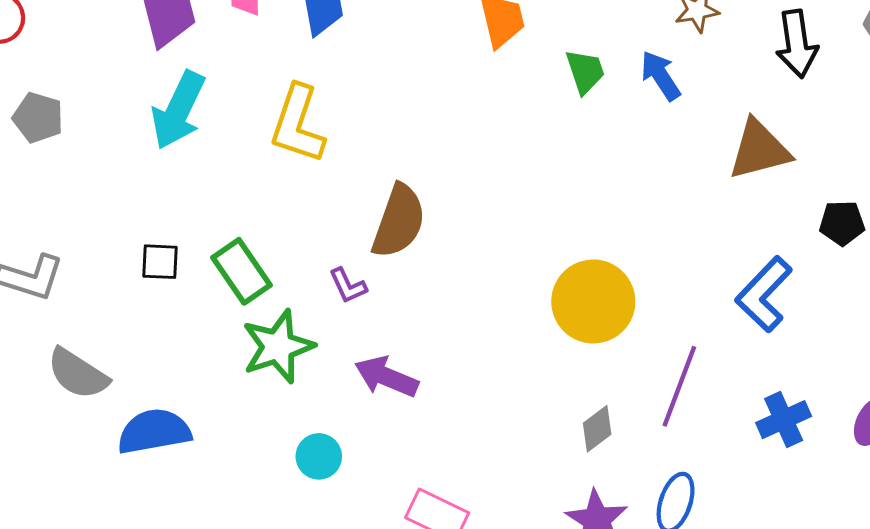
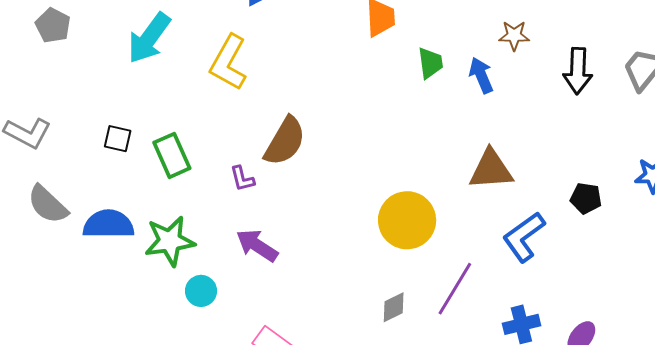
brown triangle: (759, 150) -> (491, 170), moved
green star: (278, 347) -> (170, 241), moved
blue semicircle: (154, 431) -> (108, 224), moved

